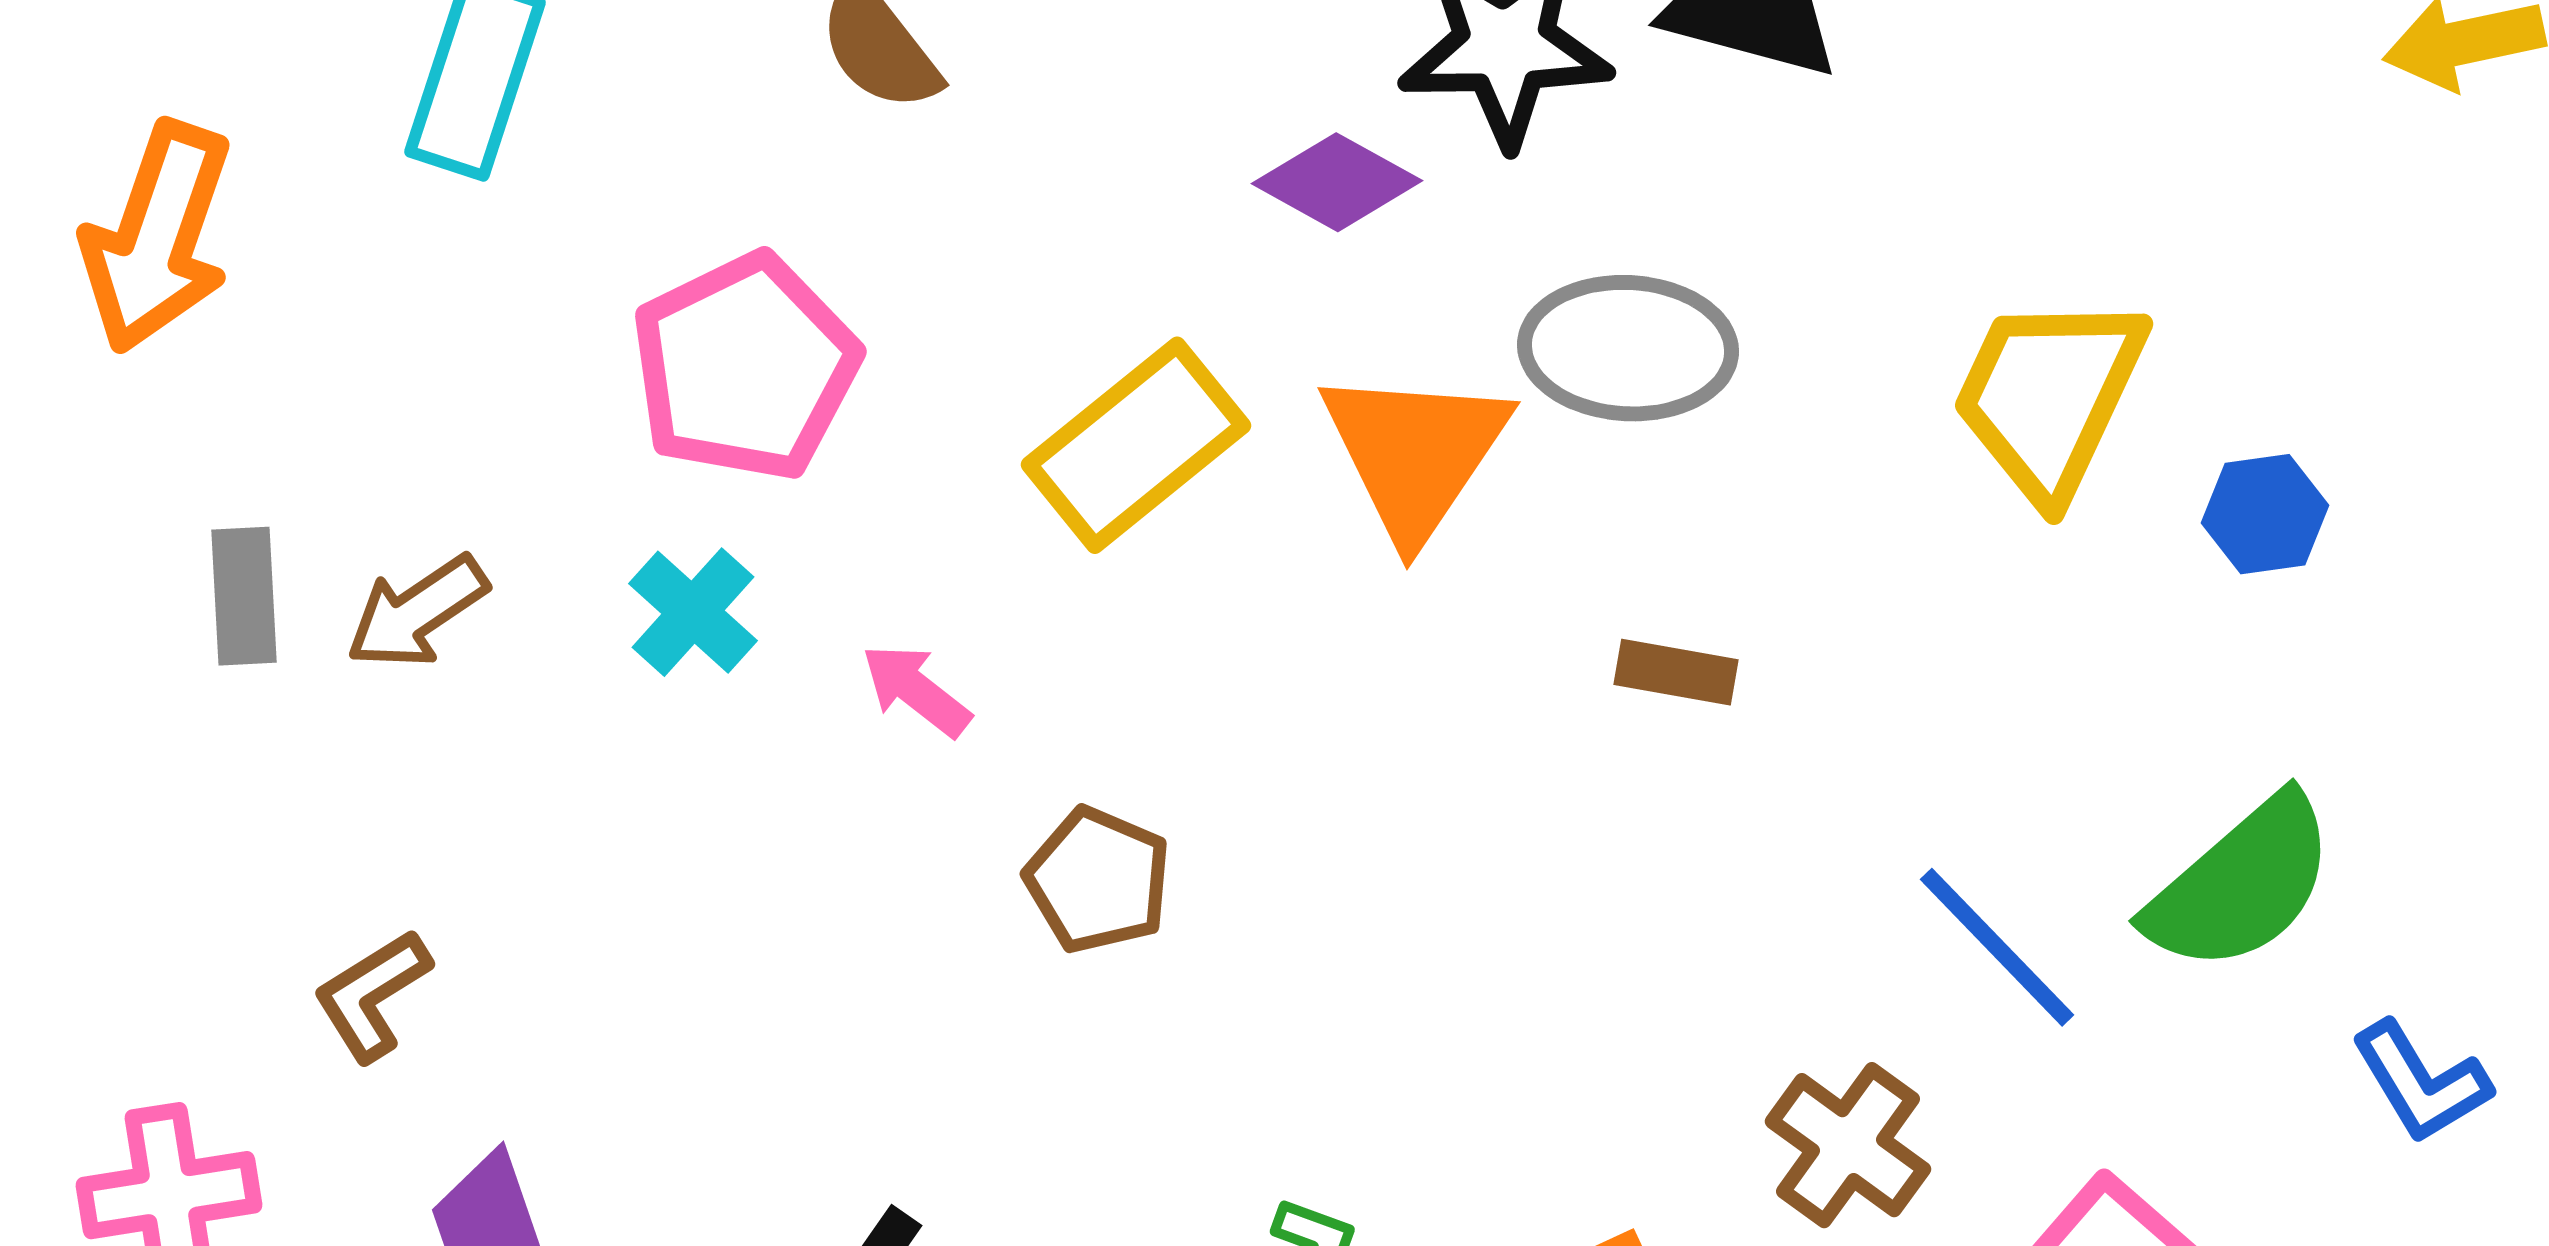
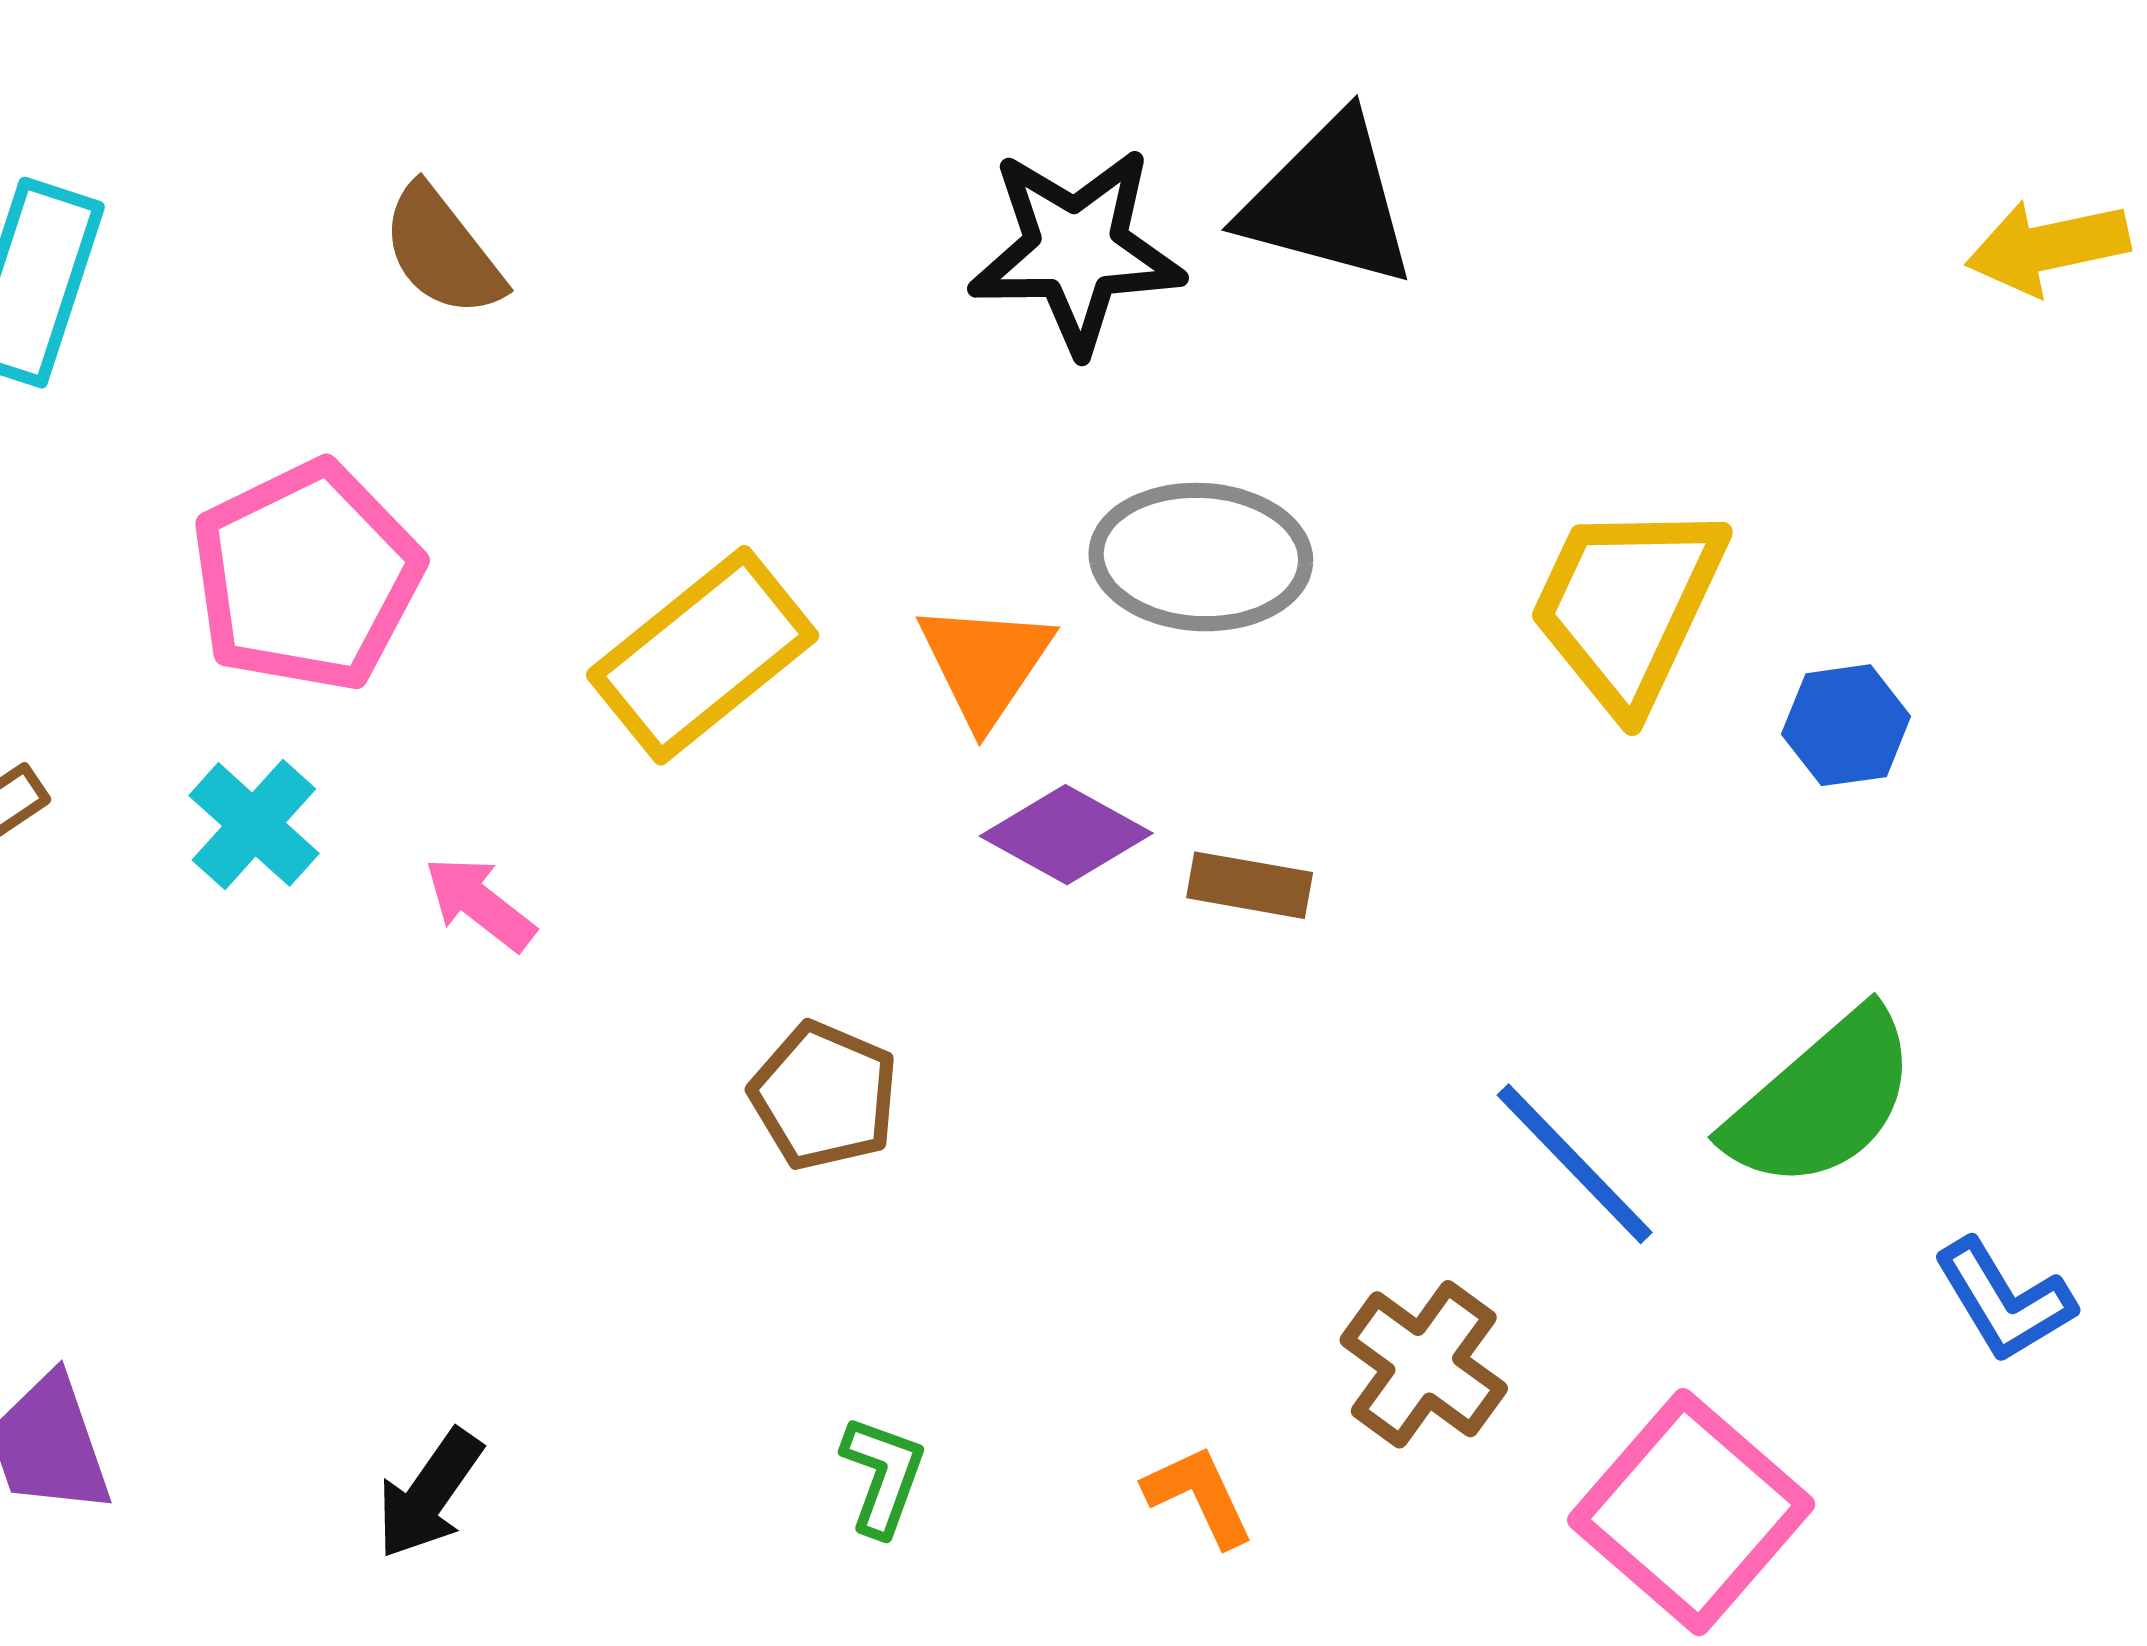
purple diamond: (1337, 182) -> (1066, 835), moved
orange triangle: (1415, 453) -> (985, 663), size x0.7
brown pentagon: (1098, 880) -> (824, 1096), moved

